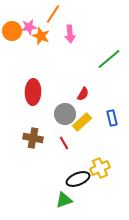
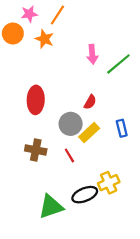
pink star: (29, 27) -> (29, 14), moved
pink arrow: (70, 34) -> (92, 54), moved
green triangle: (64, 200) -> (51, 207), moved, size x1.4

